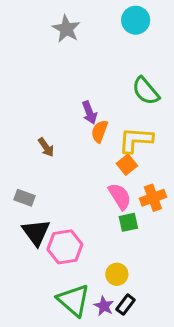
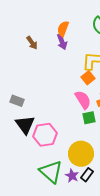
orange semicircle: (100, 131) -> (63, 29), moved
brown arrow: (46, 147) -> (32, 43), moved
yellow circle: (117, 274) -> (81, 154), size x1.6

